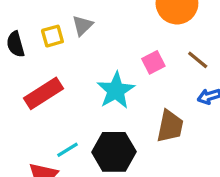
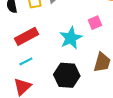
cyan line: (67, 150) -> (26, 61), moved

